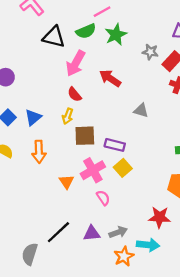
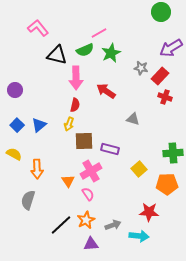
pink arrow: (76, 63) -> (76, 78), turned -30
red semicircle: (74, 94) -> (75, 105), turned -128
orange arrow: (39, 152) -> (37, 169), moved
yellow square: (123, 168) -> (139, 169), moved
pink semicircle: (103, 198) -> (88, 194), moved
purple triangle: (92, 233) -> (91, 244), moved
gray semicircle: (30, 254) -> (28, 200), moved
orange star: (124, 256) -> (86, 220), moved

